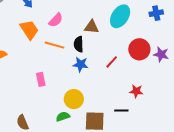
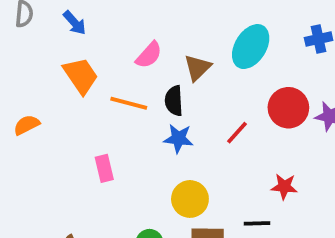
pink semicircle: (56, 20) -> (149, 55), moved
brown triangle: (91, 27) -> (197, 68), turned -49
yellow circle: (74, 99) -> (190, 199), moved

